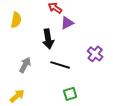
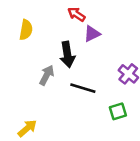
gray arrow: (25, 65) -> (47, 75), moved
green square: (70, 94) -> (118, 111), moved

